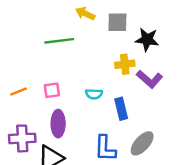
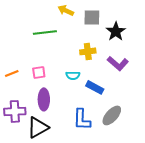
black star: (147, 40) -> (116, 31), turned 30
yellow cross: (125, 64) -> (88, 51), moved
blue rectangle: (121, 109) -> (95, 87), turned -48

